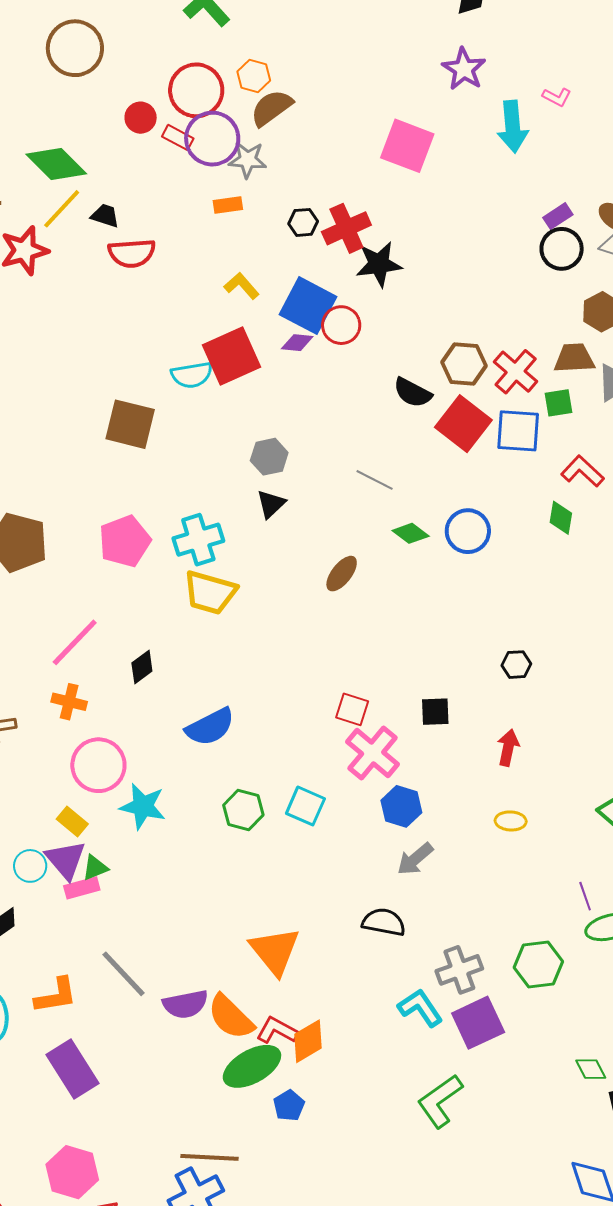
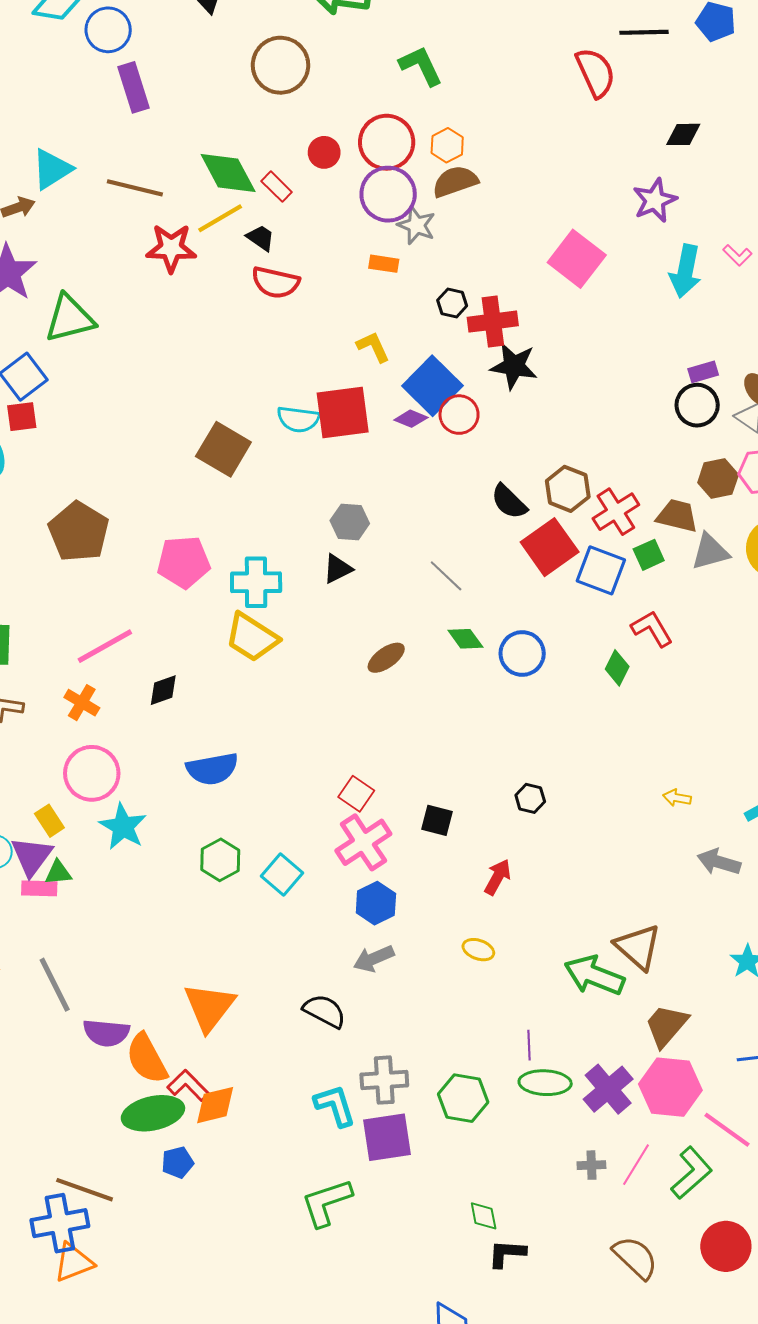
red rectangle: (178, 137) -> (277, 187), moved
green square: (558, 403) -> (649, 555), turned -32

